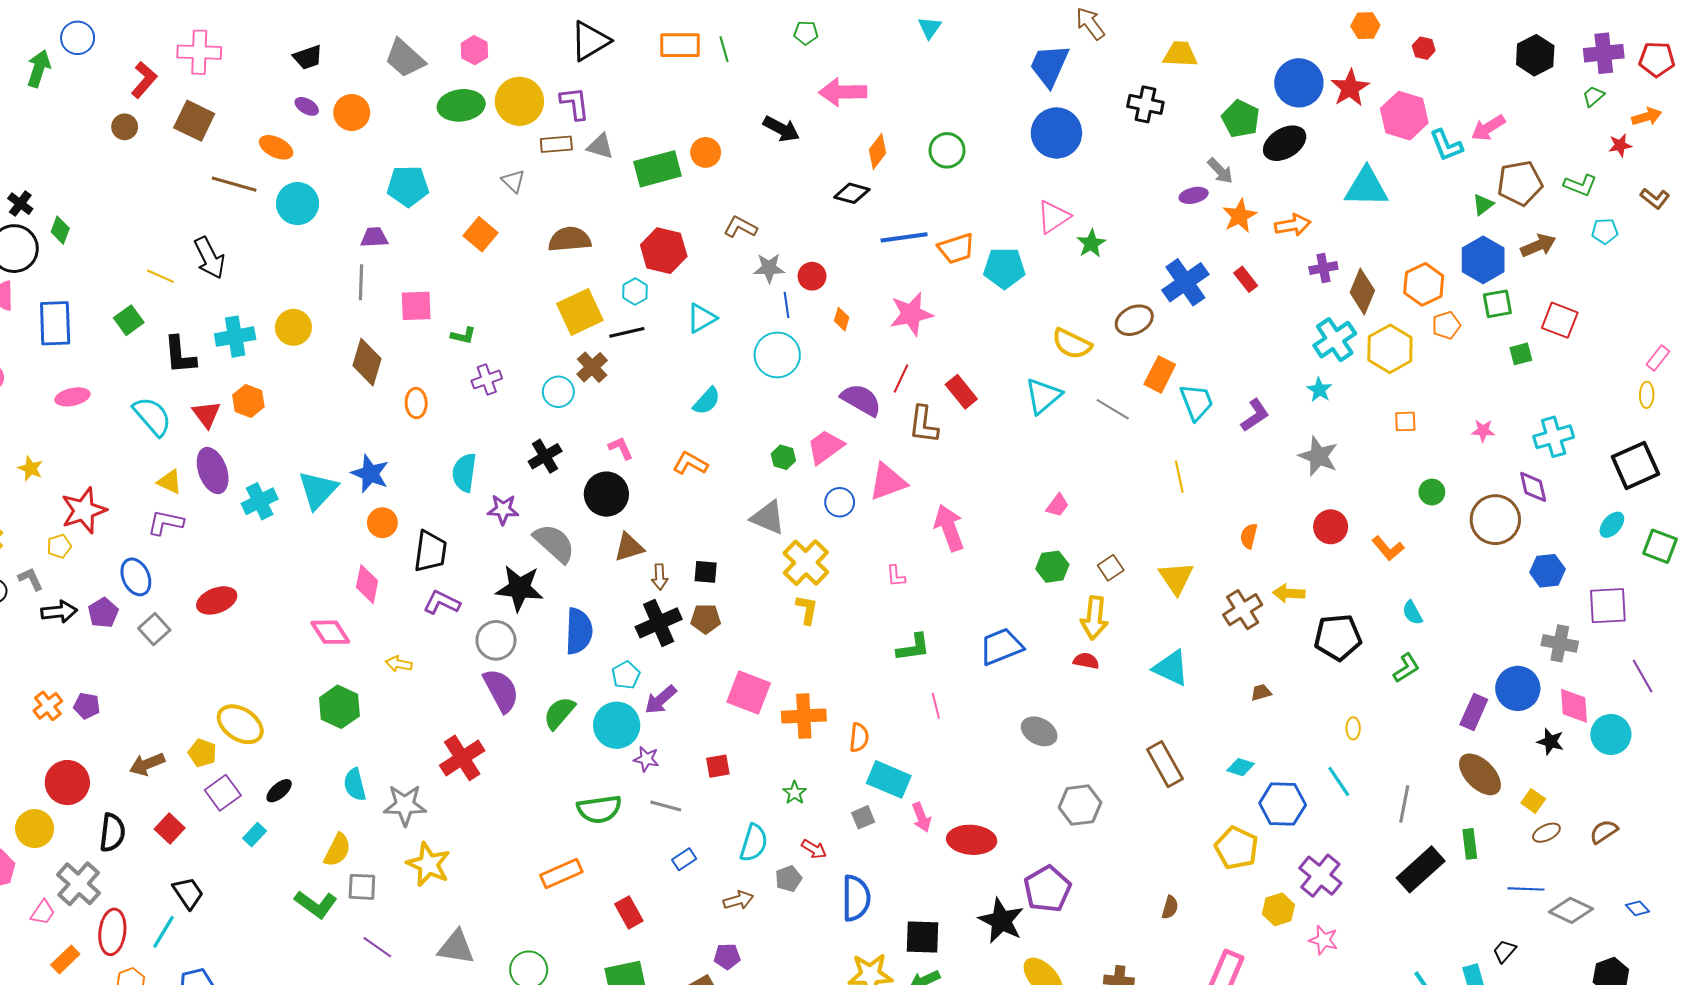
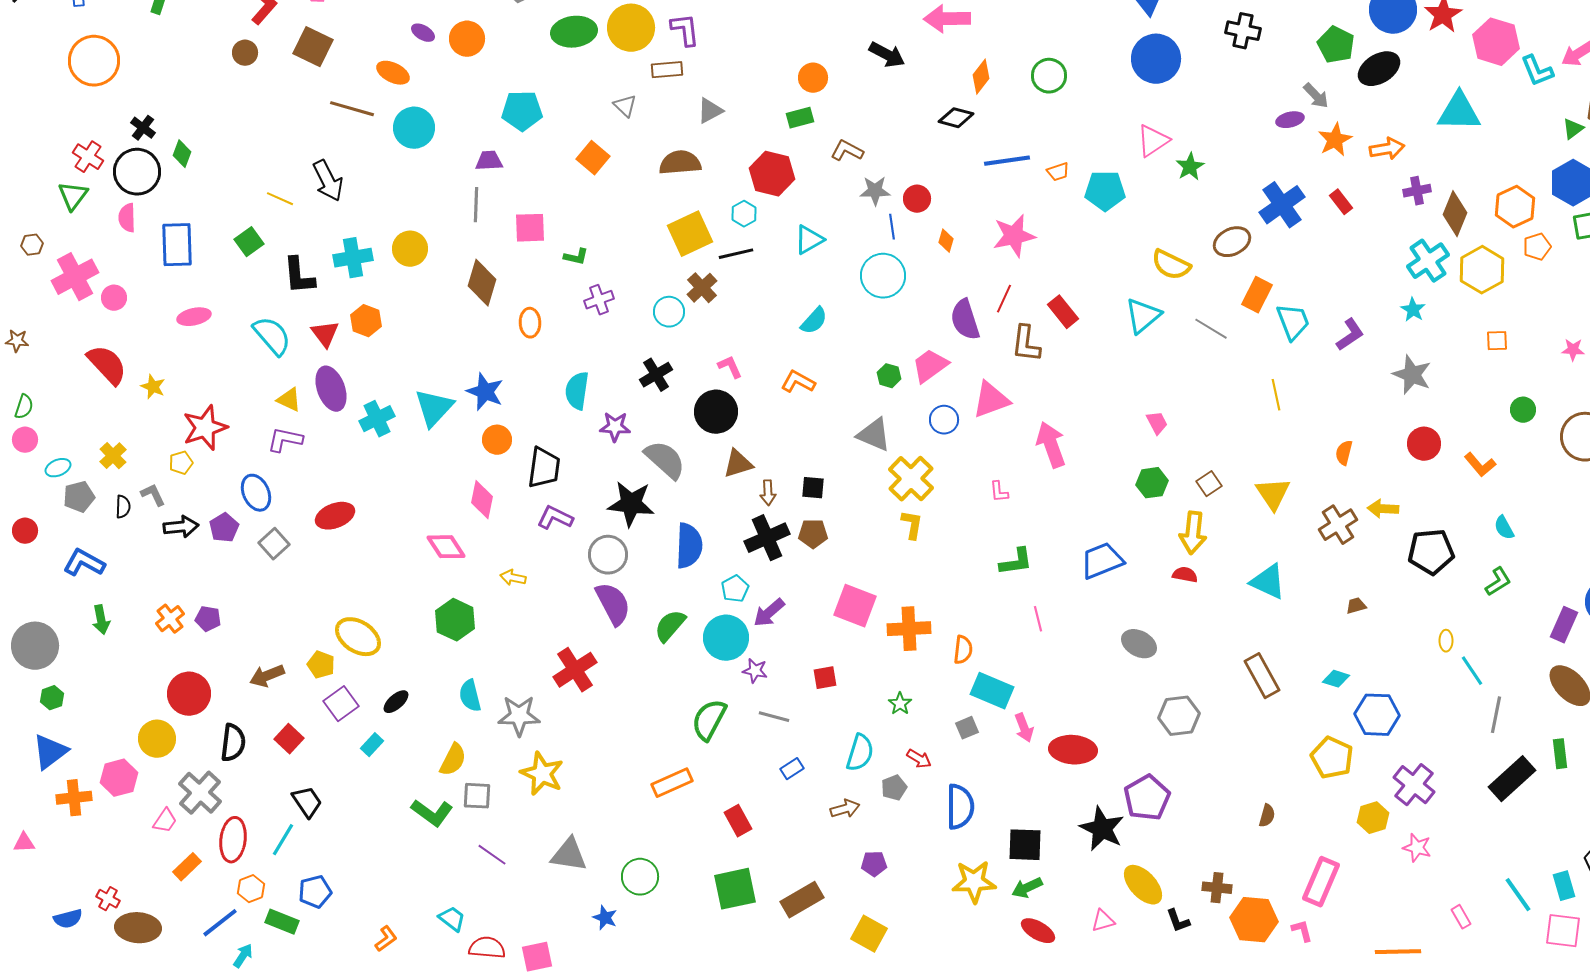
gray triangle: (600, 146) -> (710, 111), moved, turned -44
green rectangle: (658, 169) -> (800, 118), moved, size x0.6
orange trapezoid: (956, 249) -> (1058, 172), size x0.6
purple semicircle: (861, 400) -> (965, 320), turned -138
pink trapezoid: (1058, 505) -> (1157, 423), turned -65
cyan line: (1339, 781) -> (1472, 671), moved
green semicircle: (599, 809) -> (709, 720), turned 126
purple pentagon: (727, 956) -> (874, 864), moved

